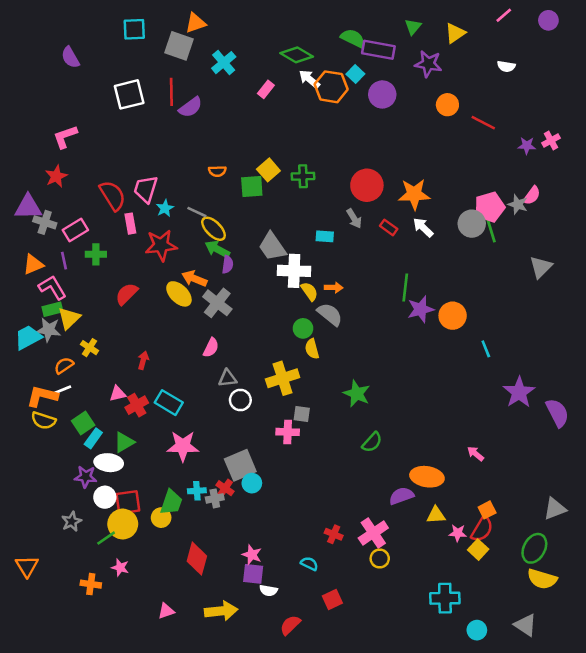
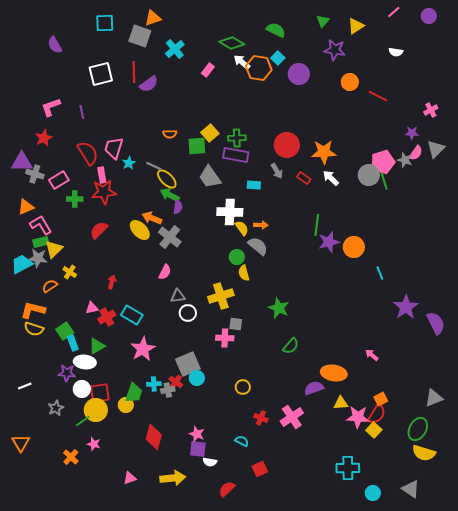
purple rectangle: (378, 50) -> (236, 155), moved
purple star: (527, 146) -> (412, 133), moved
red star: (161, 245) -> (104, 192), moved
gray trapezoid: (272, 247) -> (210, 177), moved
purple line: (64, 261) -> (82, 112), moved
gray triangle: (541, 267) -> (436, 149), moved
white line: (63, 390) -> (25, 386), moved
cyan rectangle: (93, 438) -> (73, 343), turned -56
pink star: (183, 446) -> (143, 349), turned -30
pink star: (458, 533) -> (358, 417), size x1.6
yellow circle: (380, 559) -> (243, 387), moved
orange cross: (91, 584) -> (71, 457), turned 35

